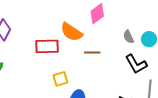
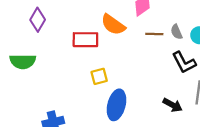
brown line: (92, 53) -> (154, 34), moved

